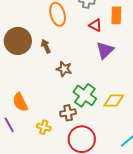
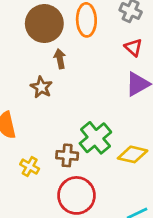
brown circle: (18, 41) -> (44, 24), moved
brown star: (64, 69) -> (41, 87), moved

